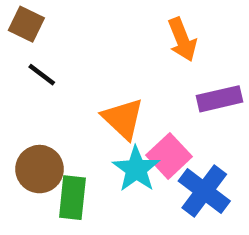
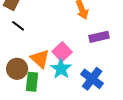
orange triangle: (123, 119) -> (40, 59), moved
pink square: (169, 156) -> (62, 52), moved

